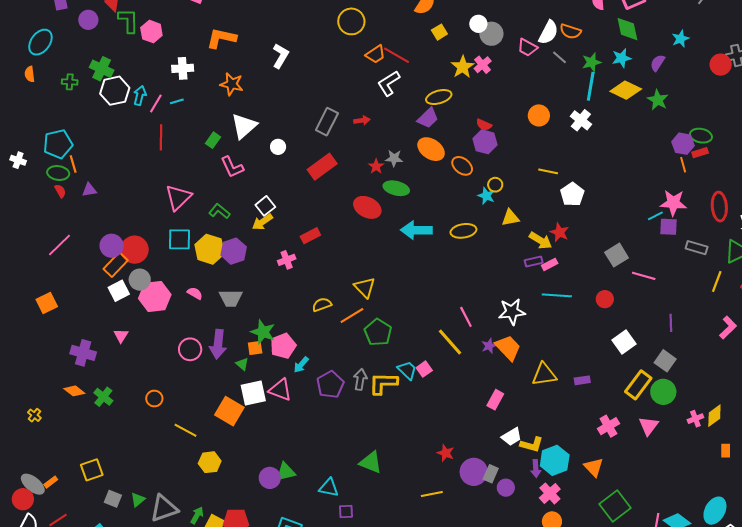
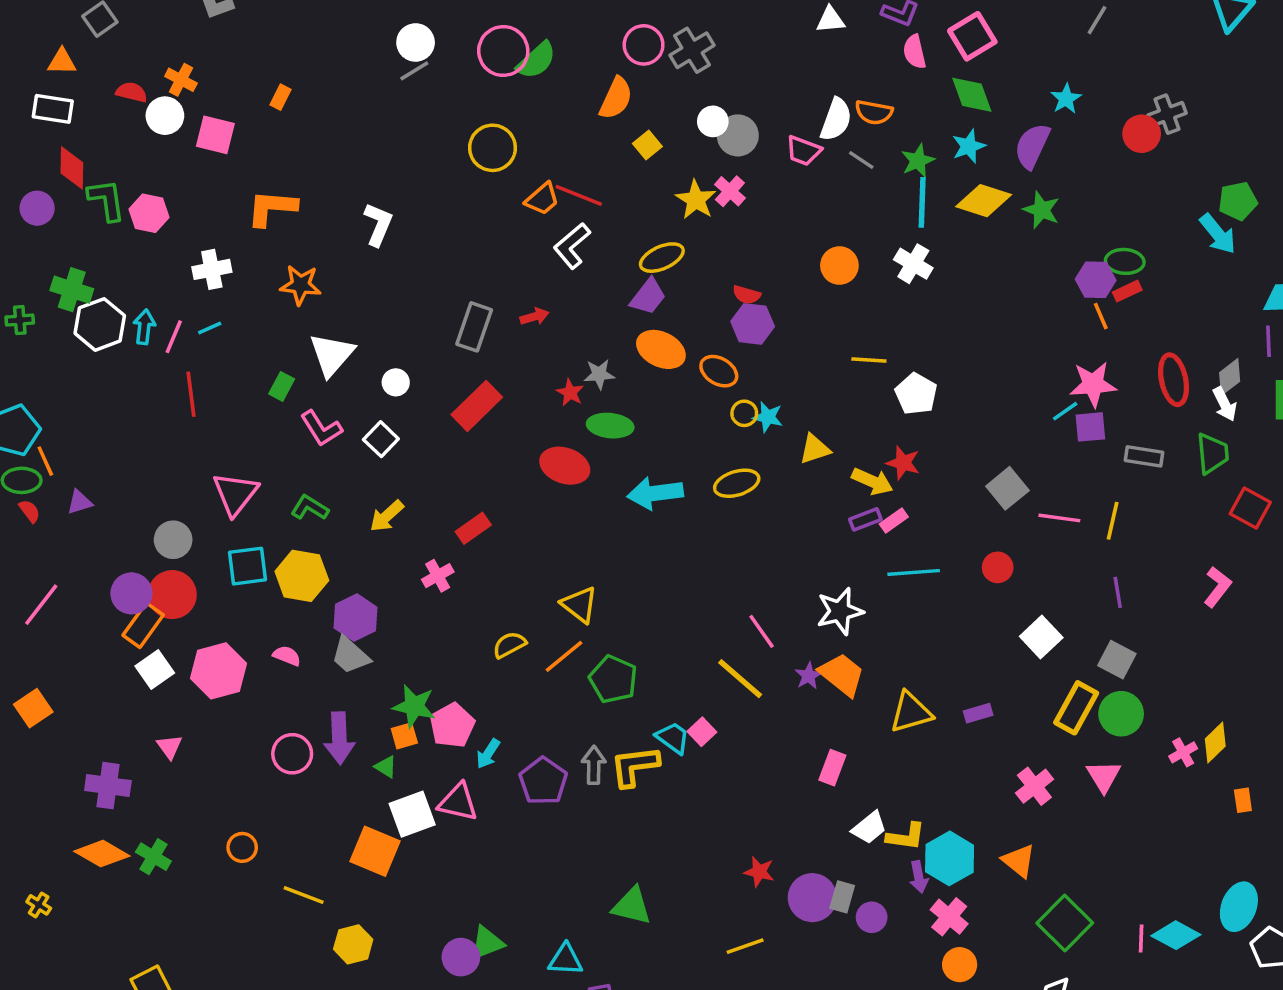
purple semicircle: (658, 63) -> (1032, 146), size x1.5
yellow circle: (495, 185) -> (744, 413), moved
white square: (265, 206) -> (381, 439), moved
purple hexagon: (234, 251) -> (355, 618), moved
gray circle: (140, 280) -> (173, 540), moved
yellow line: (717, 282) -> (1113, 521), moved
gray trapezoid: (231, 298) -> (350, 655), turned 50
orange diamond: (74, 391) -> (102, 854), size x1.4

